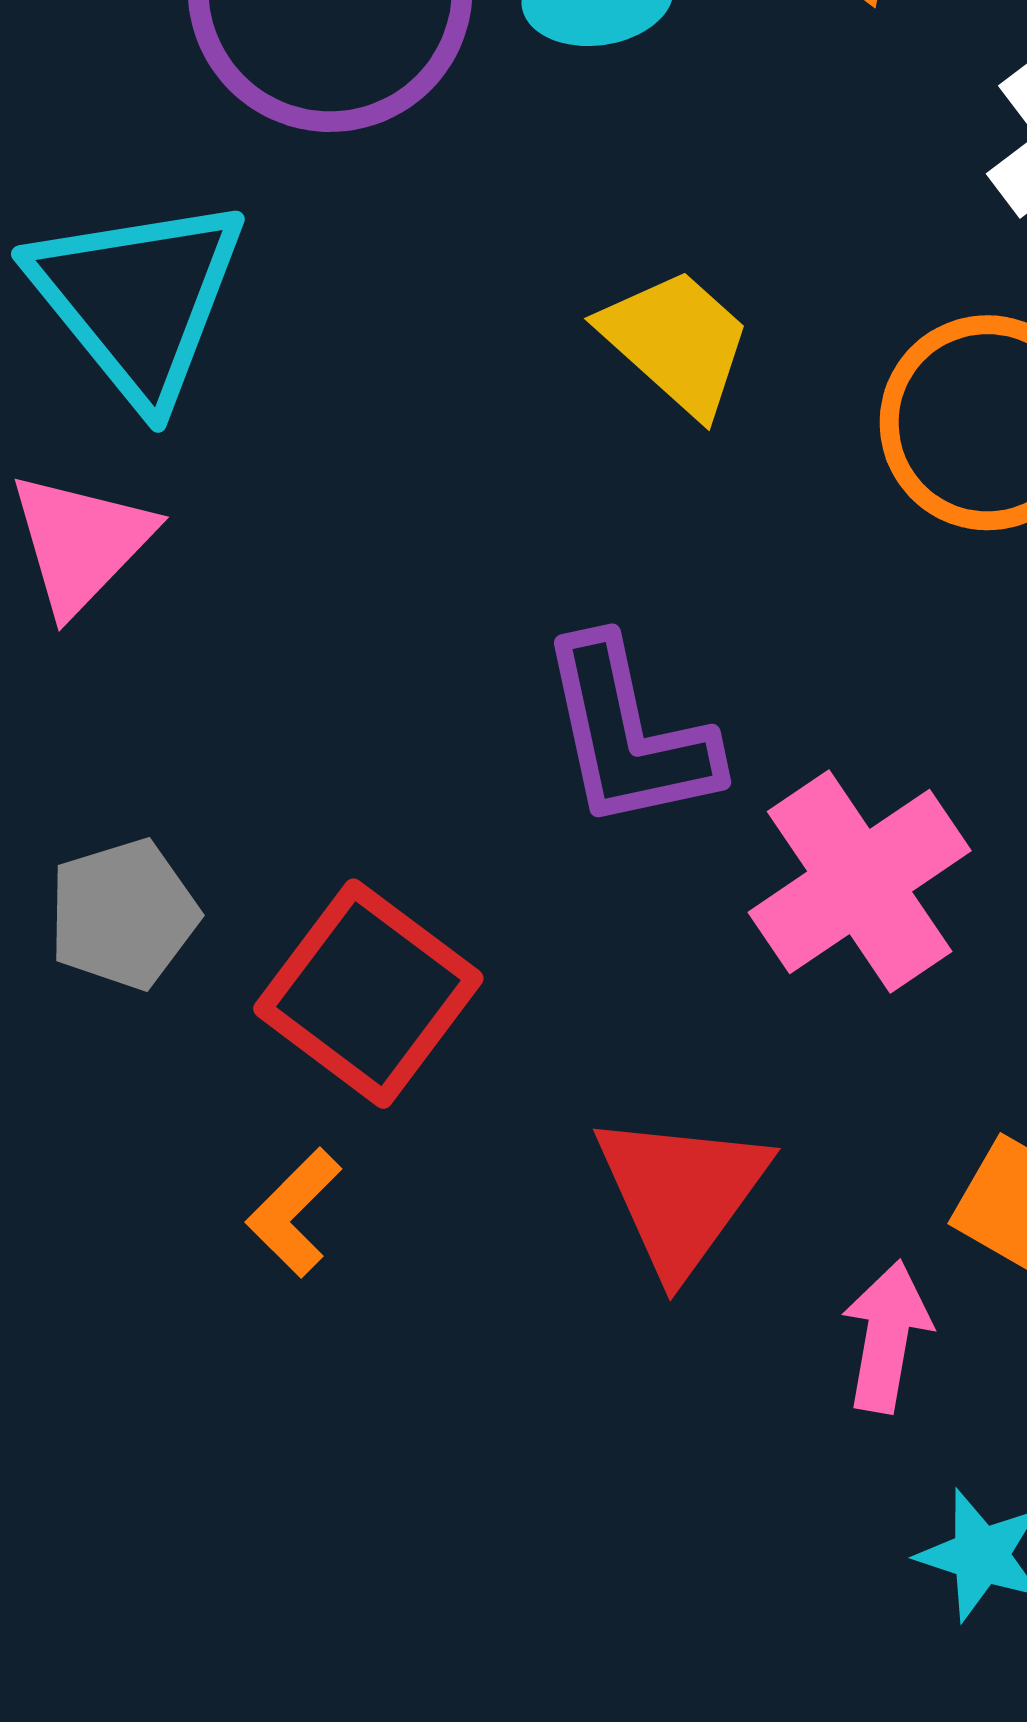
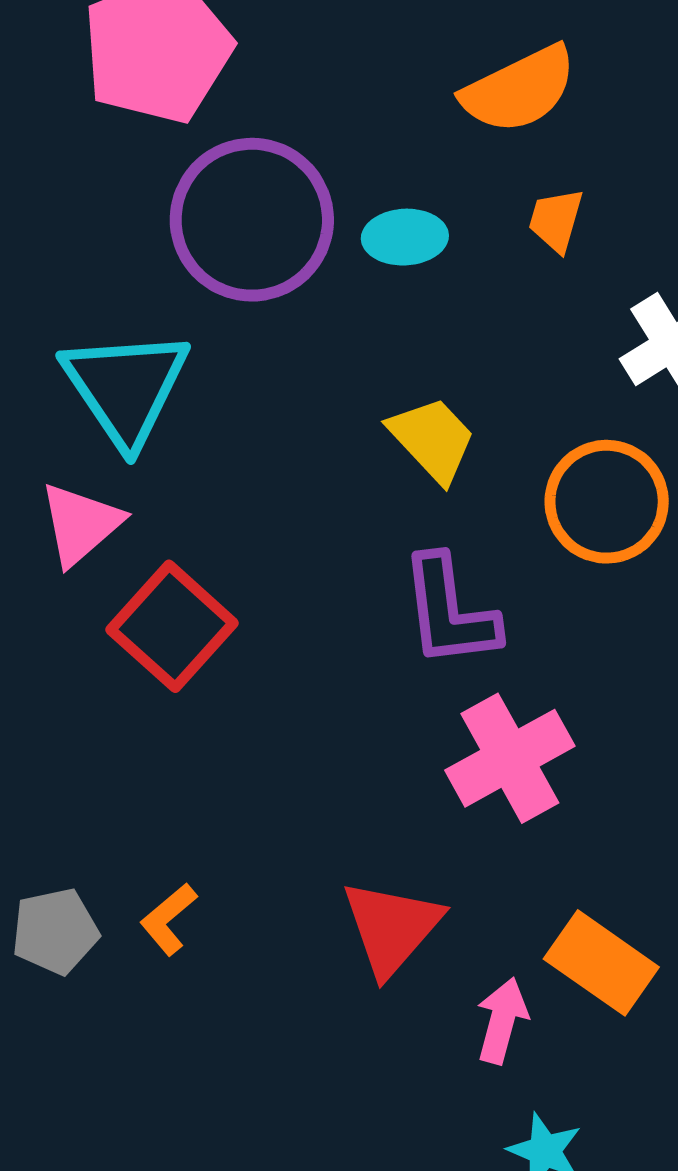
purple L-shape: (628, 734) -> (449, 611), moved
gray pentagon: (123, 914) -> (55, 931), moved
red square: (368, 994) -> (172, 626), moved

